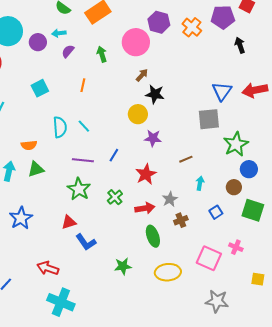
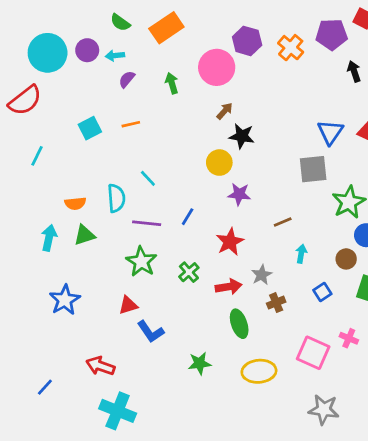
purple circle: (38, 42) -> (87, 50), moved
orange line: (83, 85) -> (131, 124), moved, turned 64
cyan semicircle: (60, 127) -> (116, 198), moved

